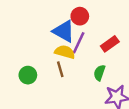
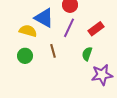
blue triangle: (64, 31) -> (44, 18), moved
yellow semicircle: (65, 52) -> (28, 31), moved

